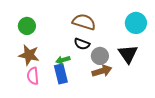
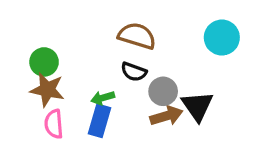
green circle: (27, 26) -> (44, 62), moved
black triangle: (128, 54) -> (197, 106), moved
blue rectangle: (61, 74) -> (99, 121), turned 30

